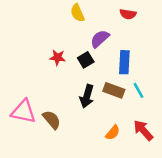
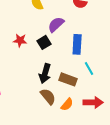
brown rectangle: (114, 90) -> (68, 79), moved
brown semicircle: (52, 120) -> (48, 96), moved
red arrow: (143, 130) -> (93, 102), turned 132

